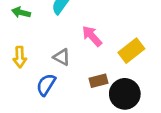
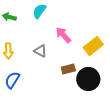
blue semicircle: (46, 85) -> (12, 80), moved

